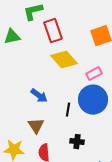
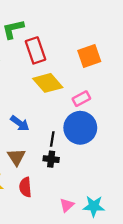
black cross: (77, 142) -> (51, 159), moved

